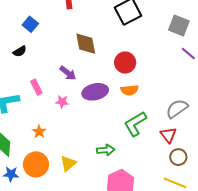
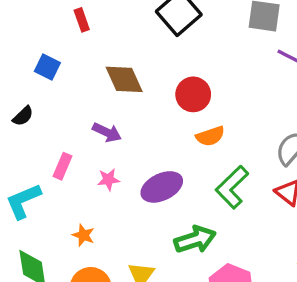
blue square: (30, 24) -> (47, 67), moved
pink rectangle: (36, 87) -> (63, 166), turned 63
purple ellipse: (95, 92) -> (162, 187), moved
green arrow: (106, 150) -> (195, 240), size x1.4

